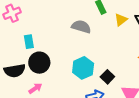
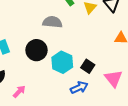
black circle: (39, 63) -> (36, 50), moved

